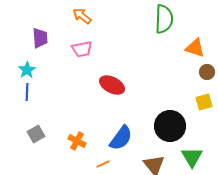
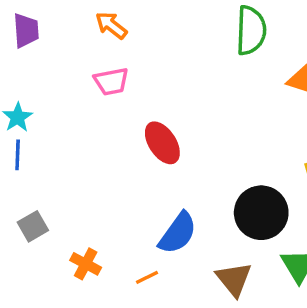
purple trapezoid: (40, 38) -> (26, 30), moved
red ellipse: (112, 85) -> (162, 143), turned 30
orange cross: (77, 141) -> (86, 264), moved

